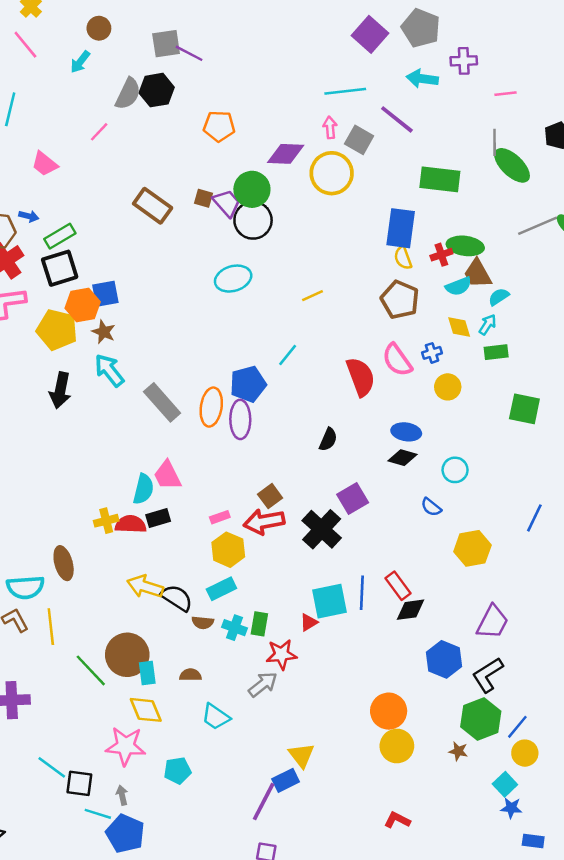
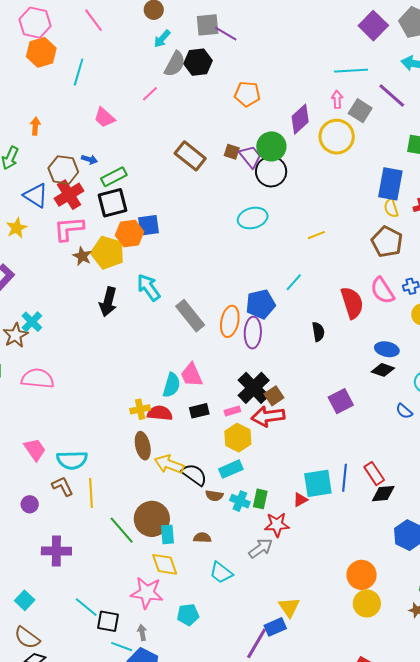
cyan arrow: (80, 62) -> (162, 39), moved
purple diamond: (286, 154) -> (300, 119), turned -48
brown star: (104, 332) -> (82, 256), moved
black semicircle: (328, 439) -> (318, 332), moved, turned -36
black rectangle: (158, 518) -> (199, 411), moved
black cross: (322, 529) -> (254, 388), moved
brown ellipse: (64, 563) -> (143, 446), moved

